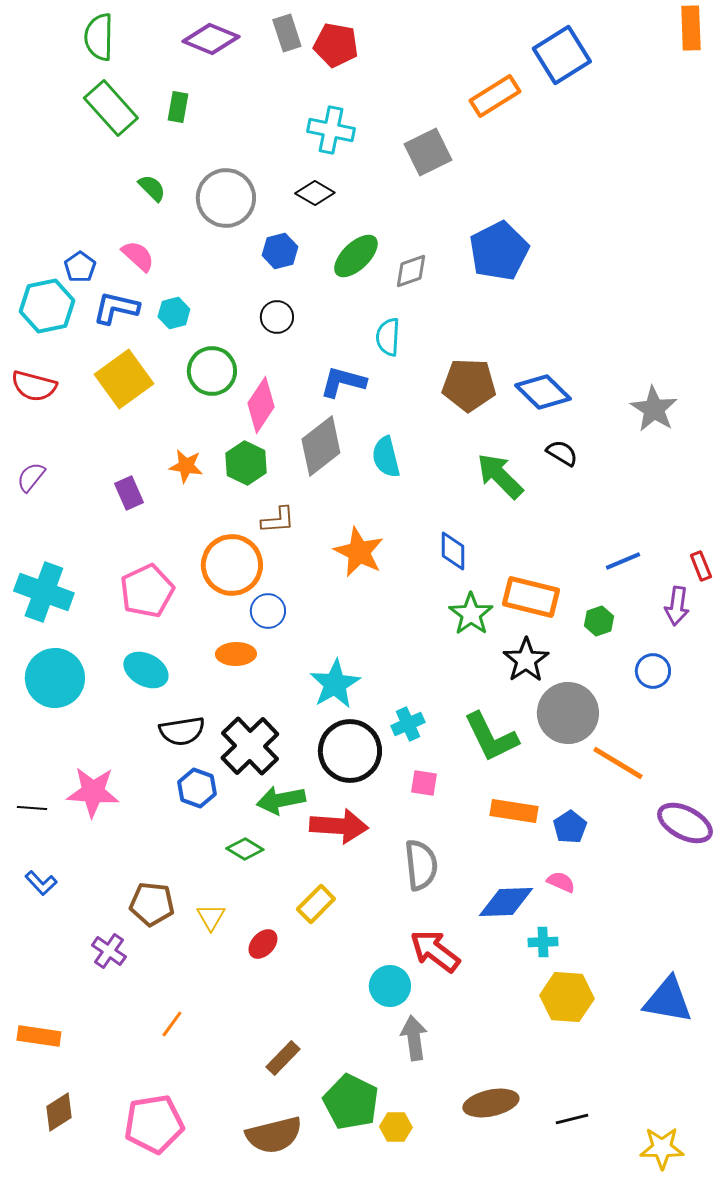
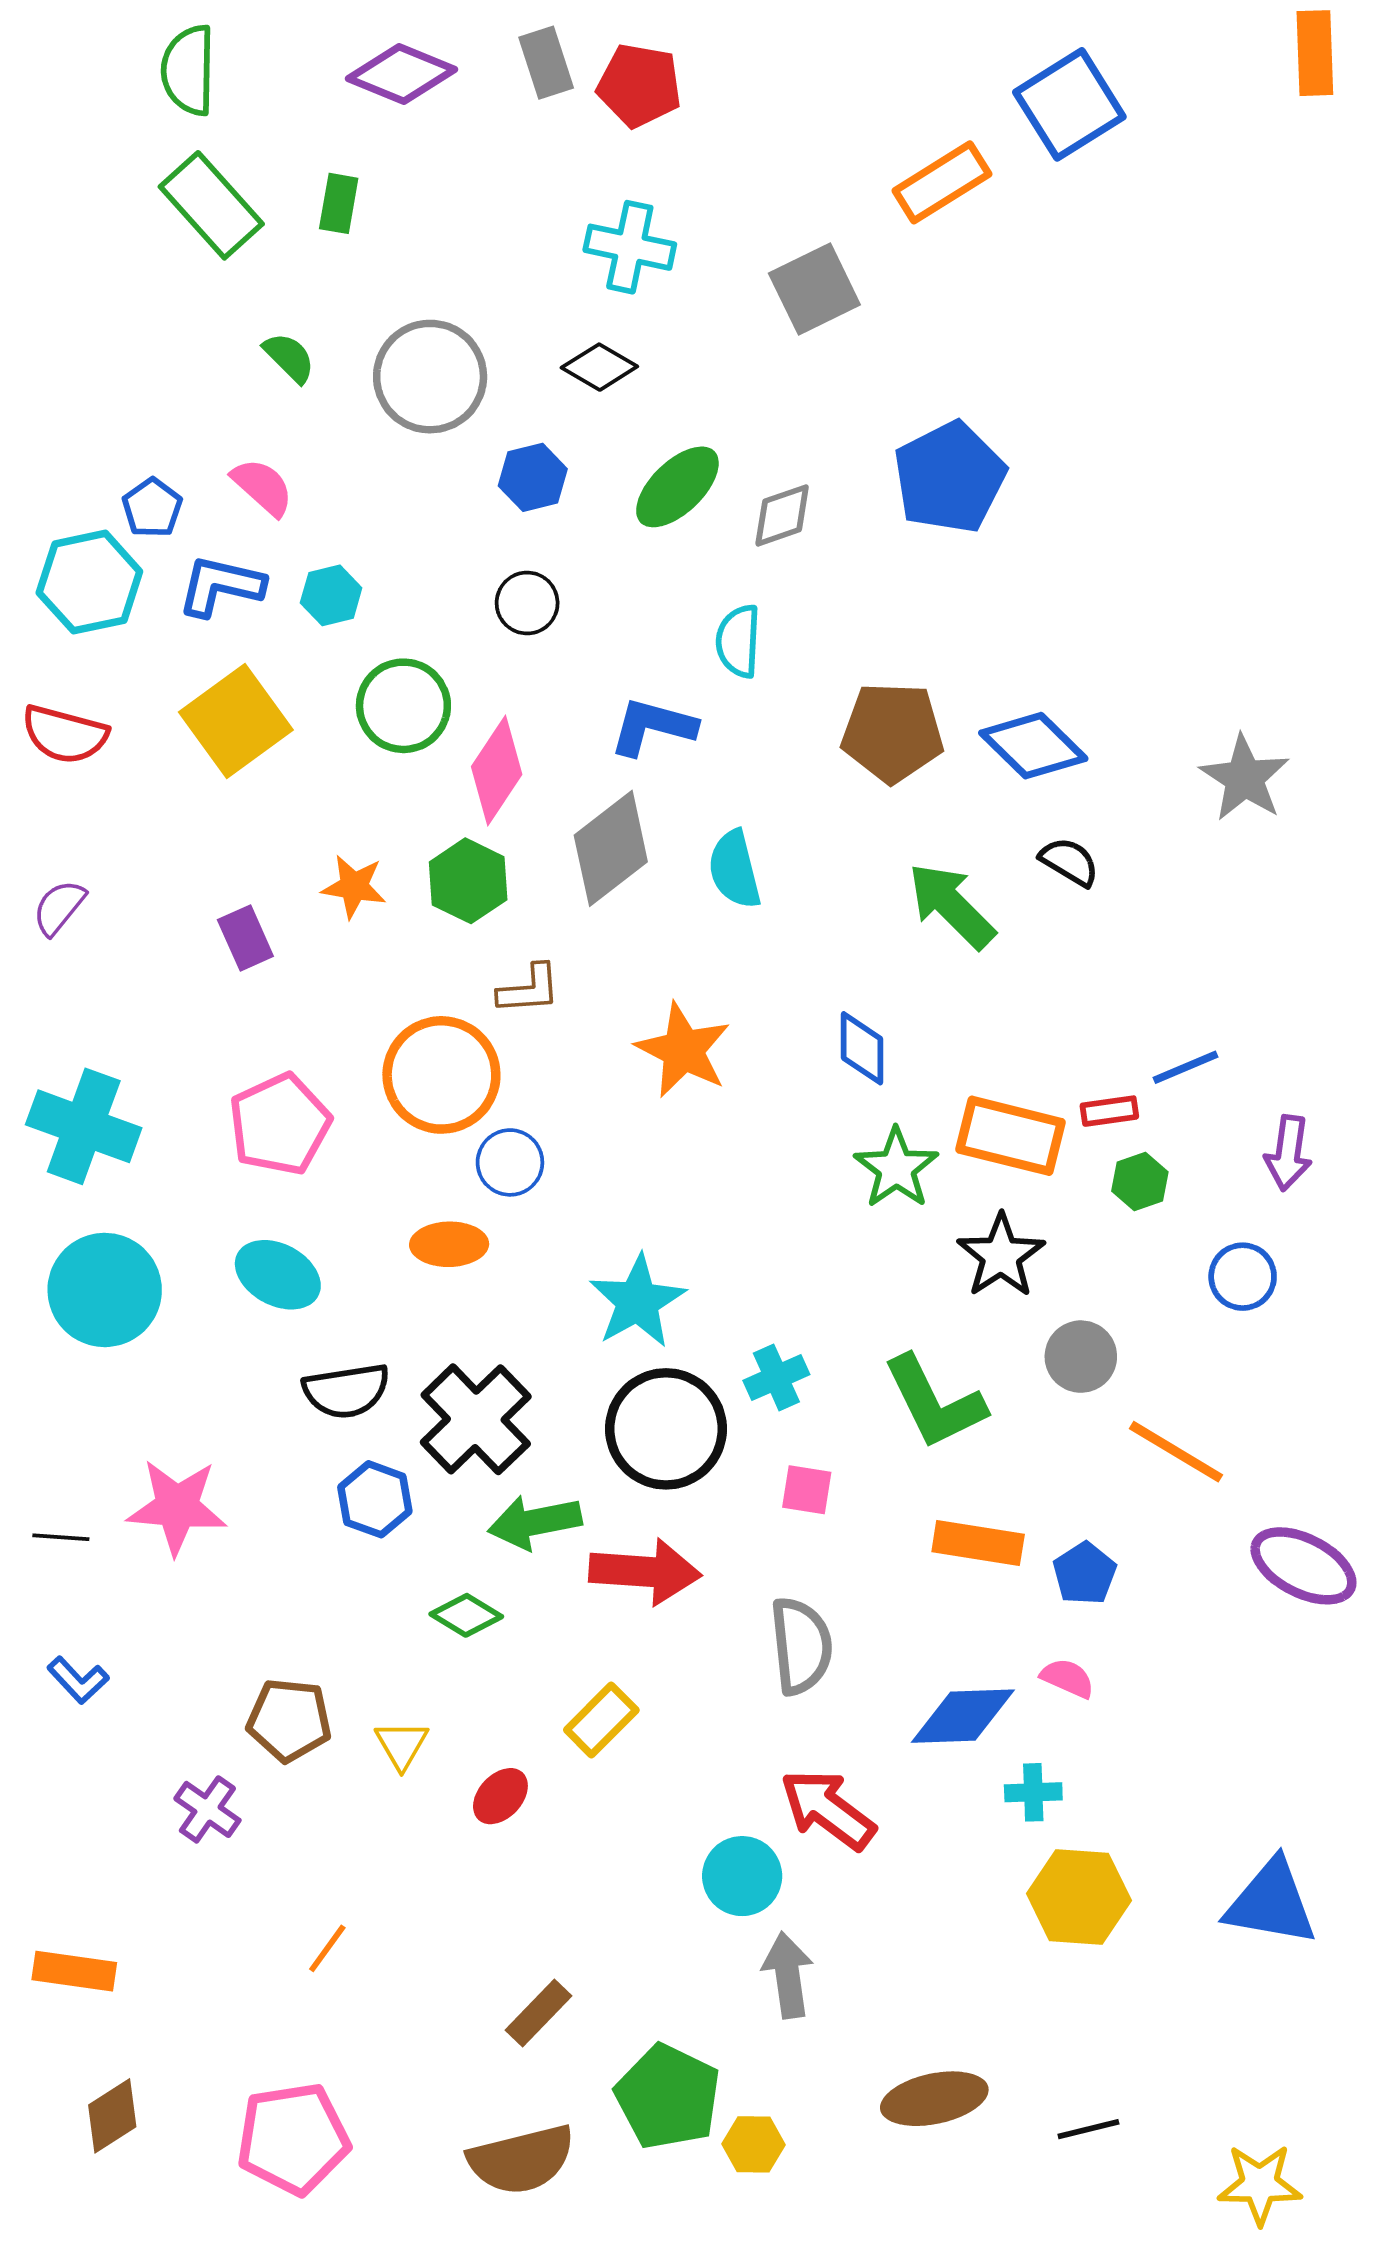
red rectangle: (701, 566) -> (1109, 1111), moved, turned -76
gray circle: (568, 713) -> (1081, 1357), size x0.6

